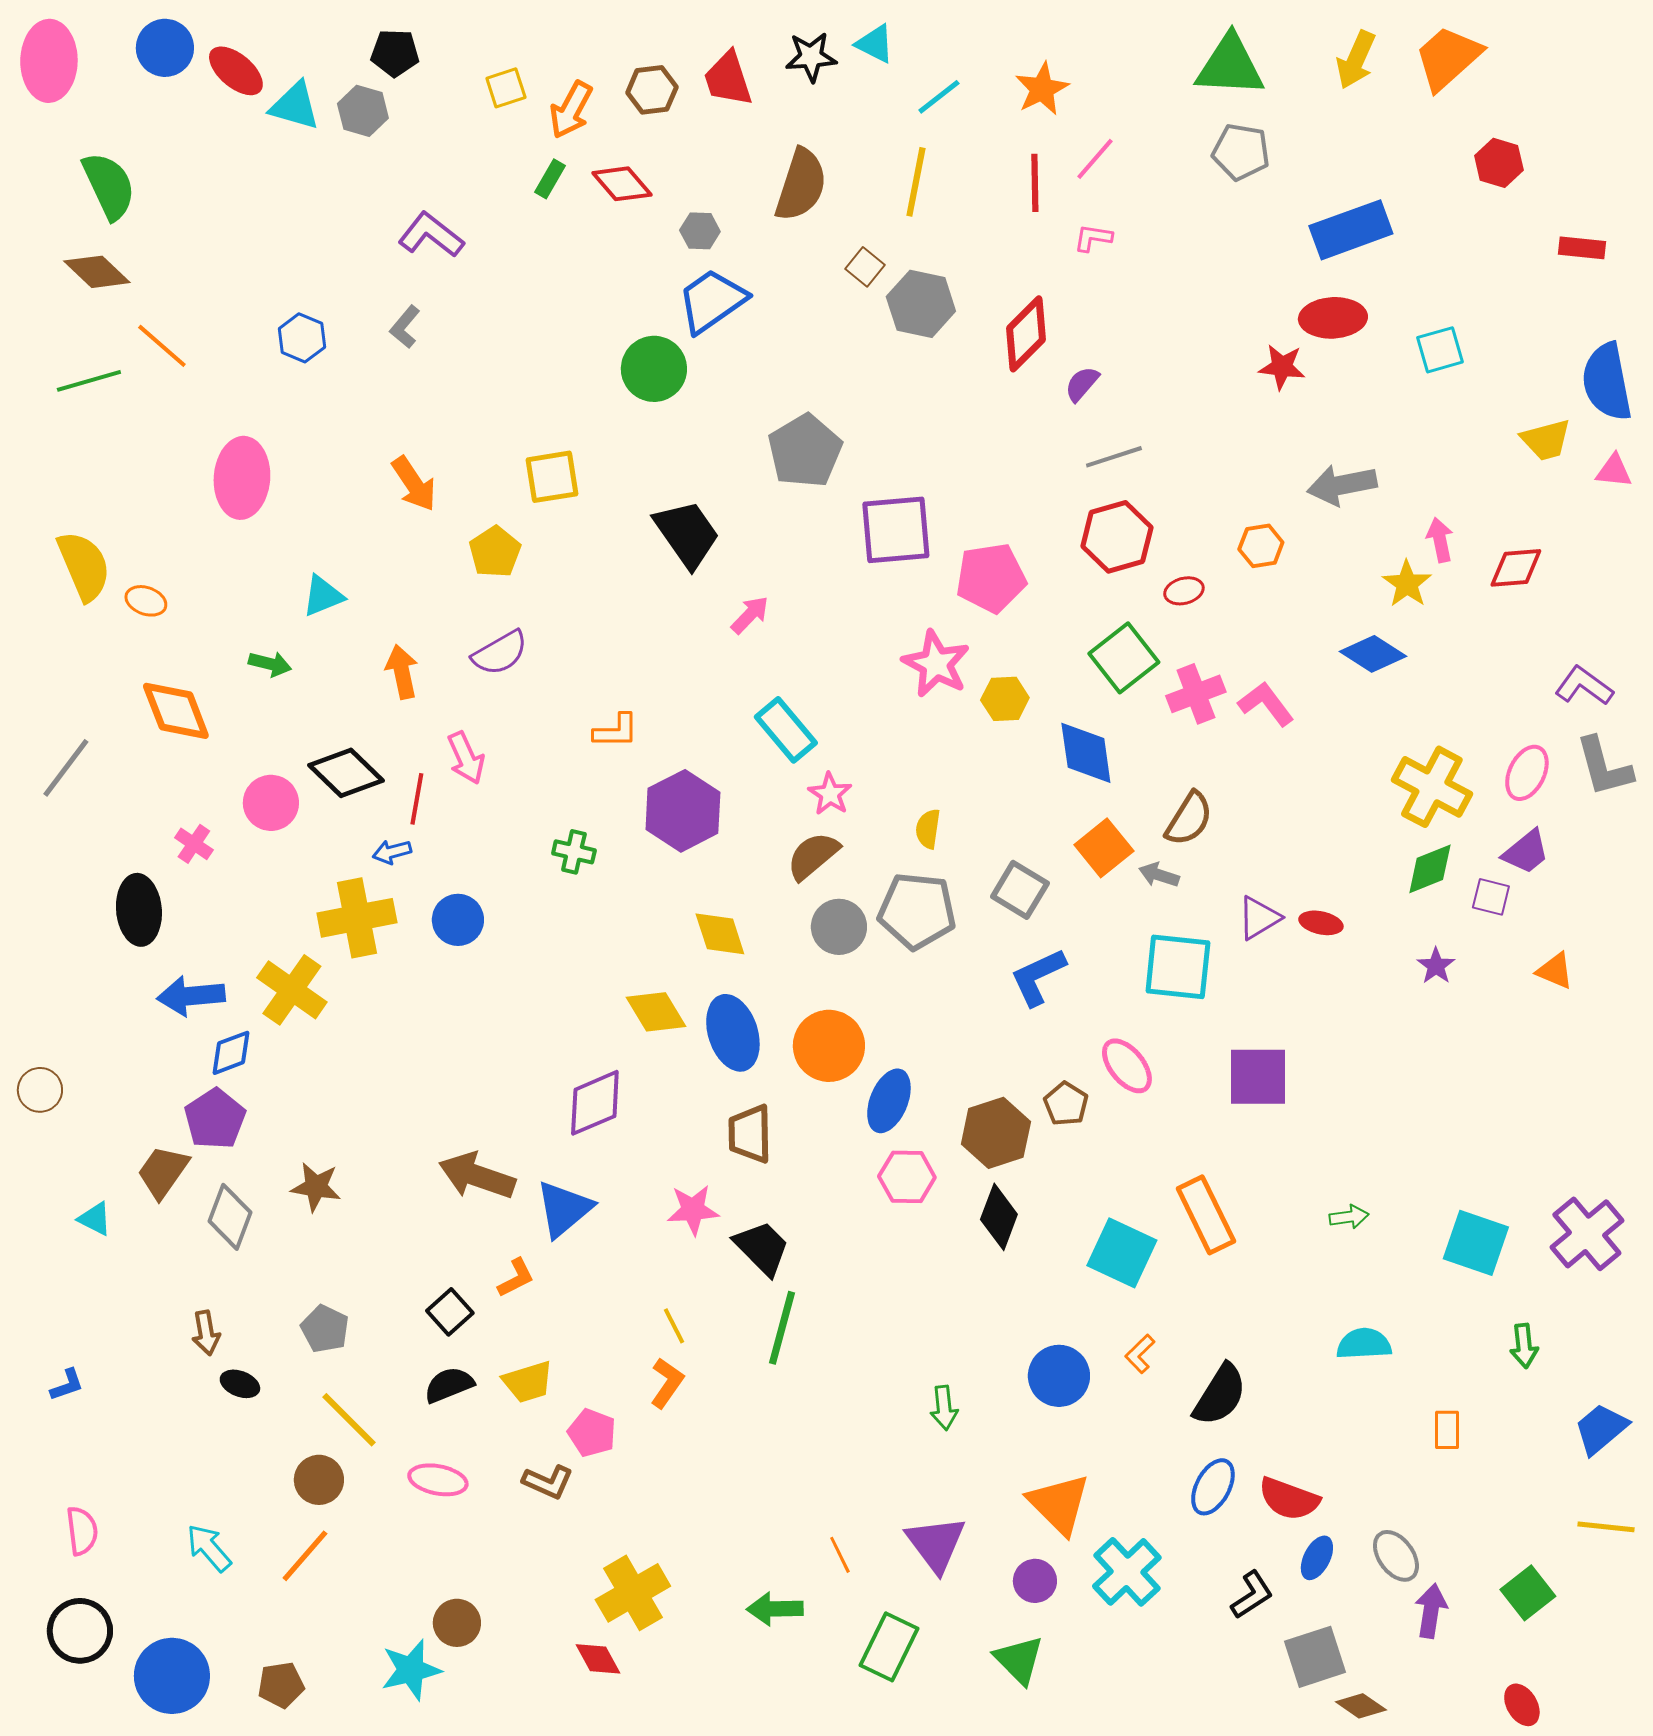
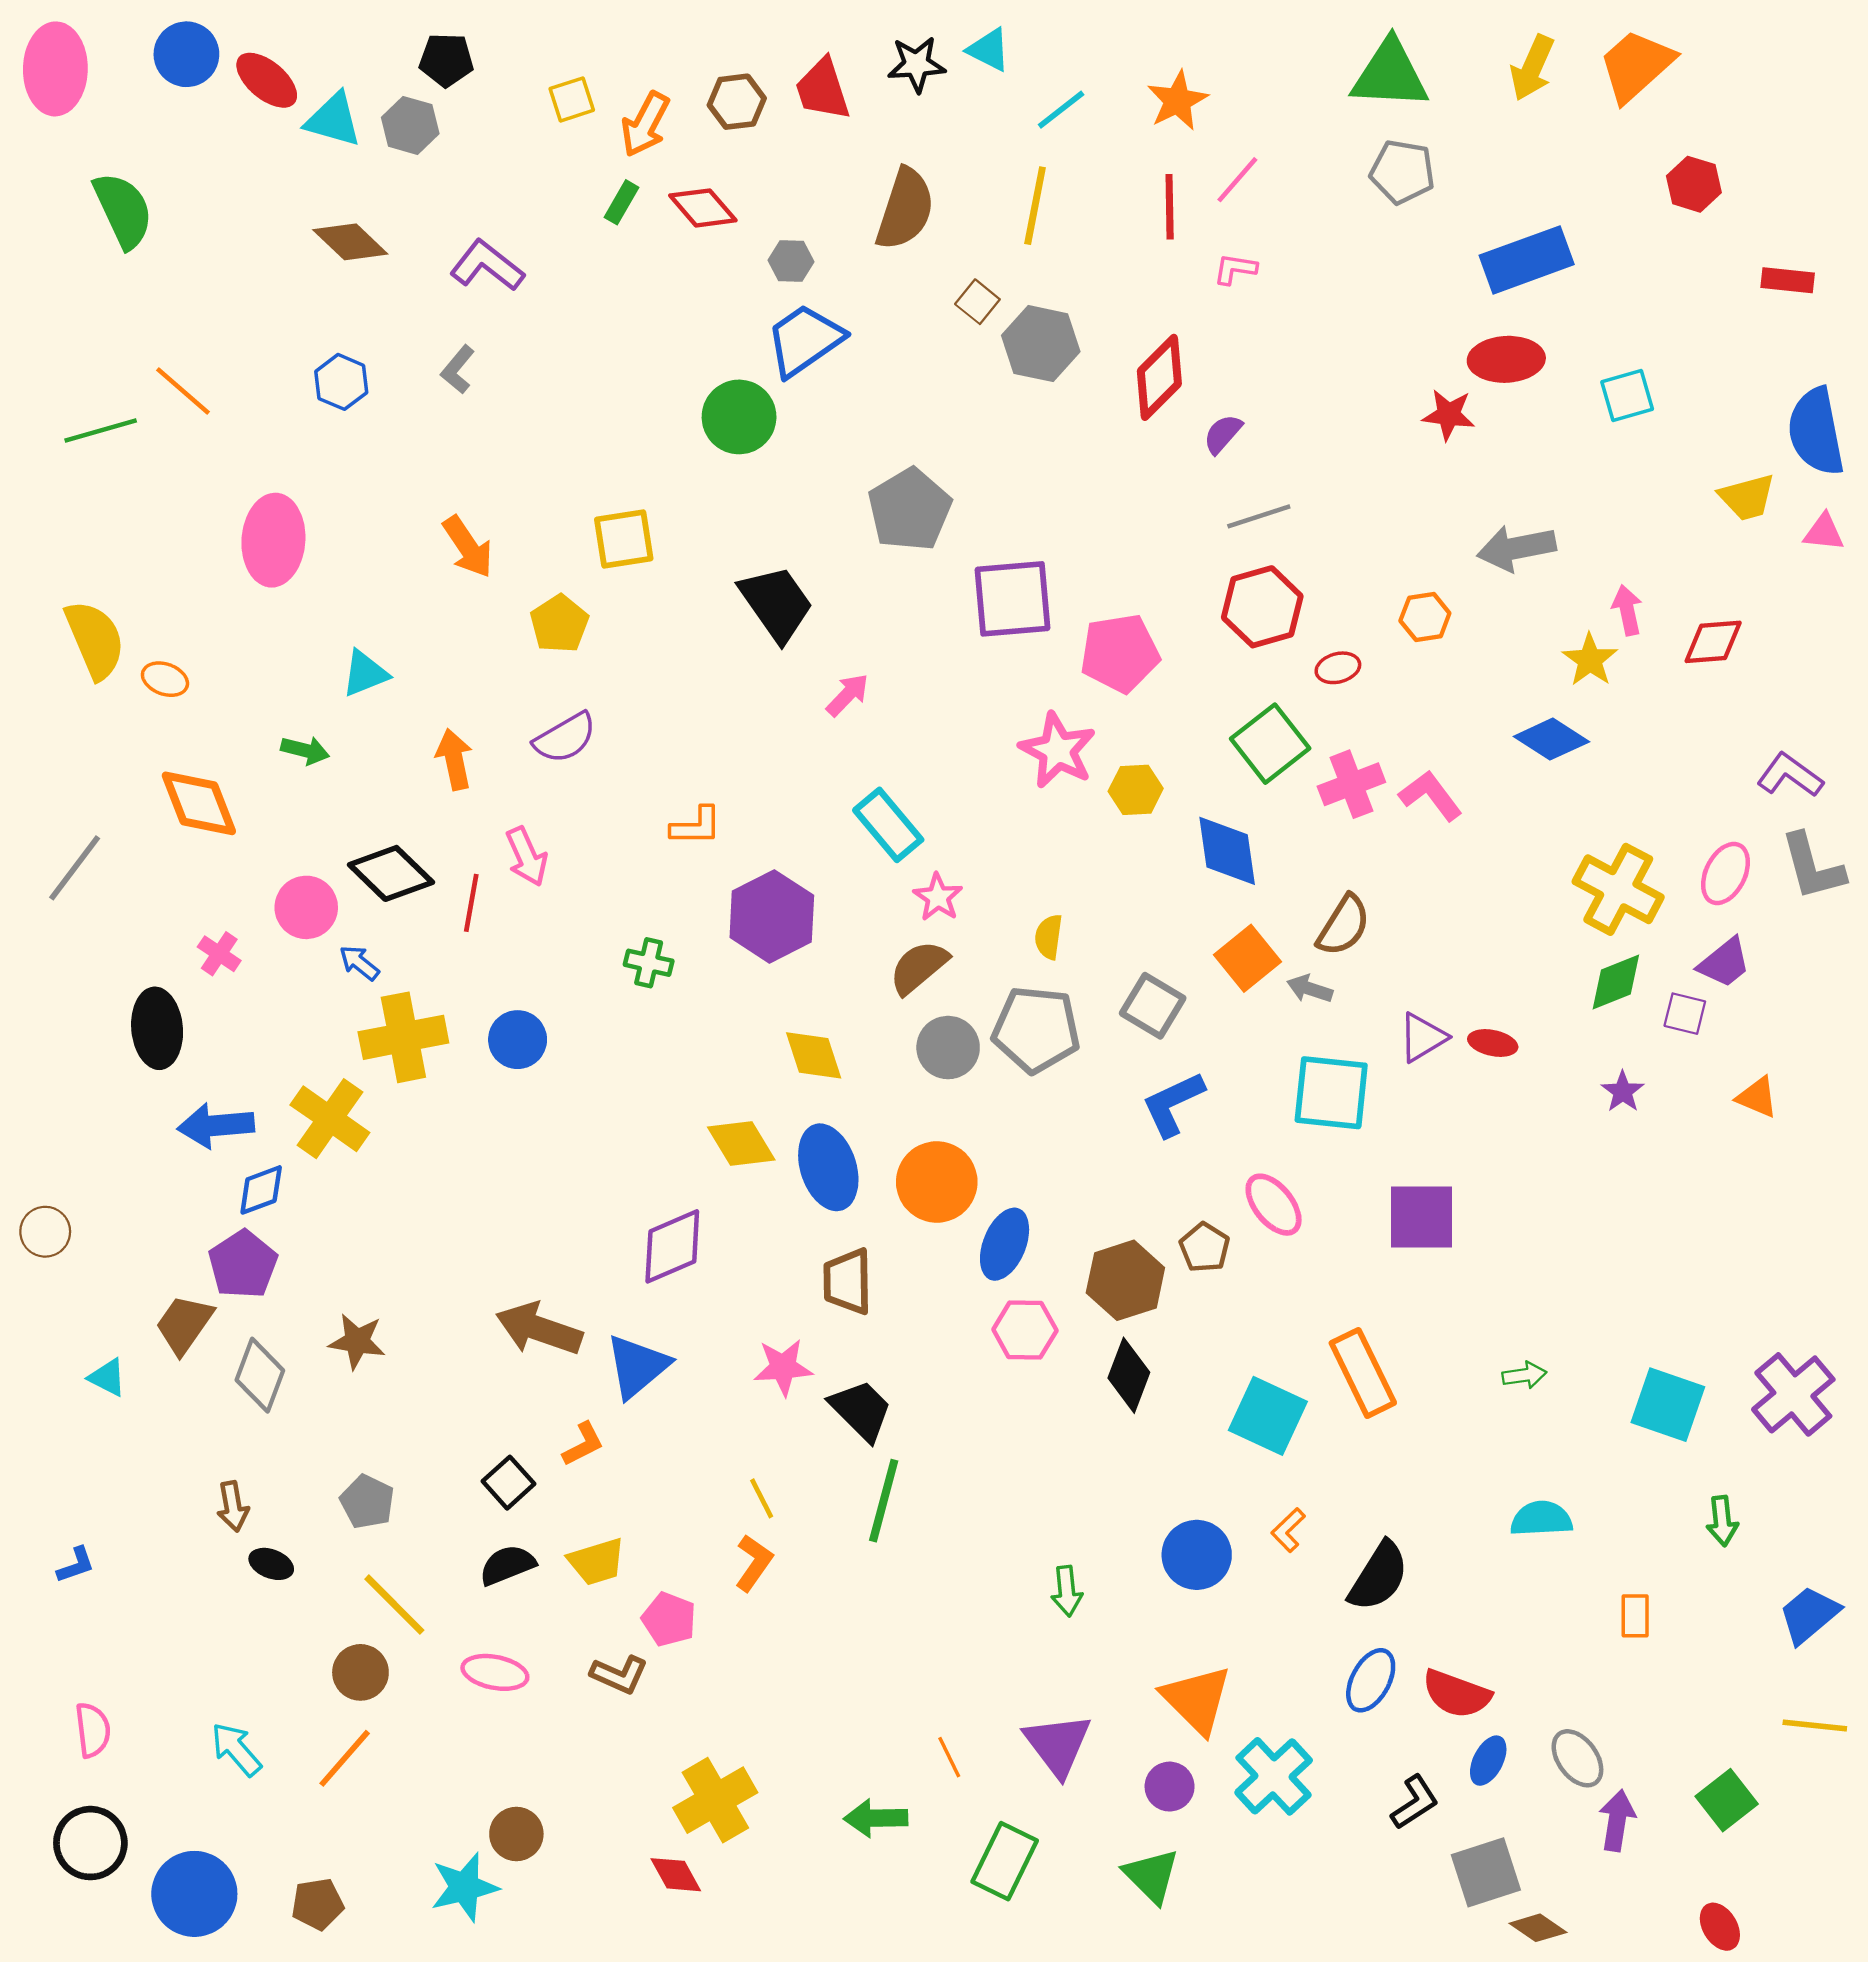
brown diamond: (97, 272) -> (350, 242), moved
blue arrow: (392, 852) -> (359, 963), moved, turned 54

